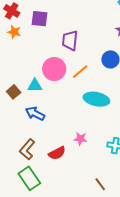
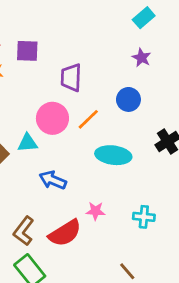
blue arrow: (35, 114) -> (53, 180), moved
red semicircle: (57, 153) -> (65, 233), size x1.4

